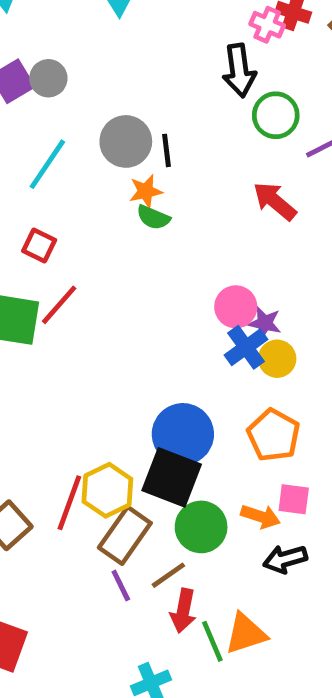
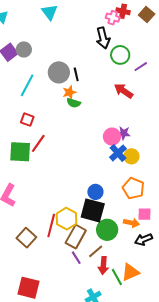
purple star: (265, 323) -> (124, 133), moved
blue circle: (183, 434) -> (95, 192), size x0.6

